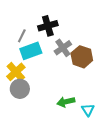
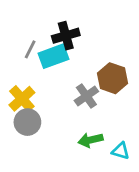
gray cross: (63, 48) -> (86, 96), moved
cyan rectangle: (31, 51) -> (53, 56), moved
cyan triangle: (88, 110) -> (121, 151), turned -40

